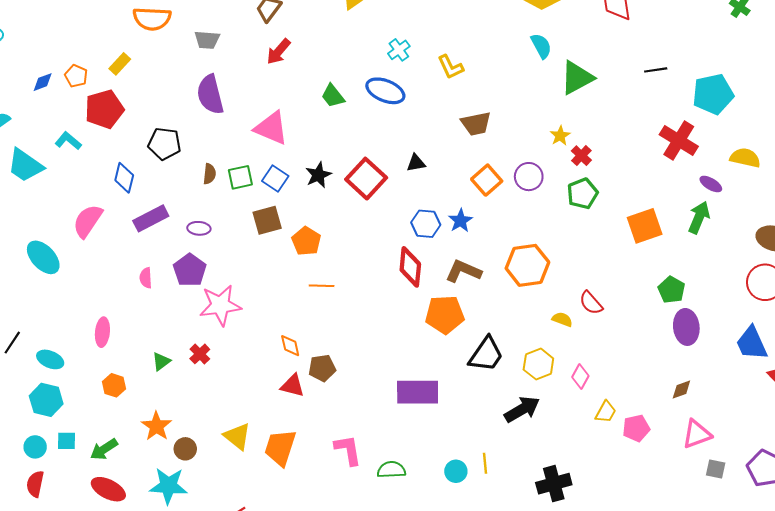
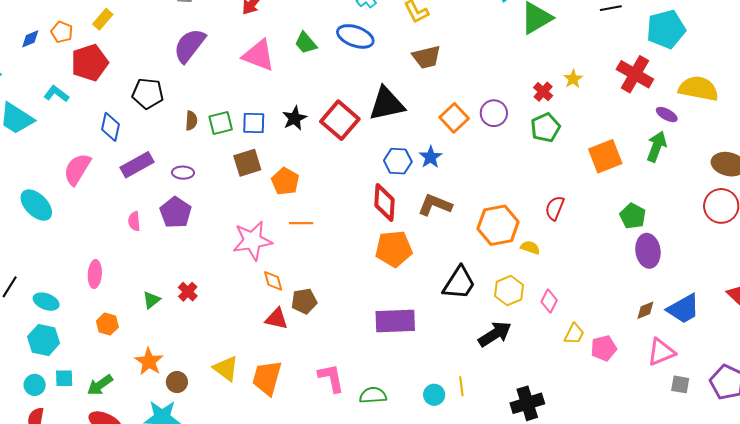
purple semicircle: (210, 95) -> (189, 45), turned 54
brown trapezoid: (476, 124) -> (427, 57), moved
pink triangle: (271, 128) -> (259, 55), moved
yellow star: (560, 136) -> (573, 79), moved
yellow semicircle: (745, 158) -> (698, 89), size x1.4
black triangle: (416, 163) -> (387, 104), size x2.0
blue square: (275, 178) -> (254, 123), turned -30
orange hexagon: (527, 265) -> (498, 225), moved
red semicircle: (591, 303) -> (555, 208), moved, turned 65
pink star: (220, 305) -> (252, 241), moved
orange pentagon: (445, 315) -> (394, 249), moved
blue trapezoid: (752, 343) -> (683, 309), moved, turned -93

